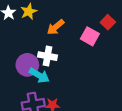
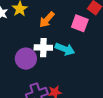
cyan arrow: (39, 75) -> (65, 49), moved

